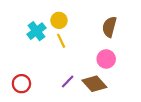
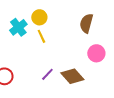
pink circle: (106, 59) -> (96, 53), moved

